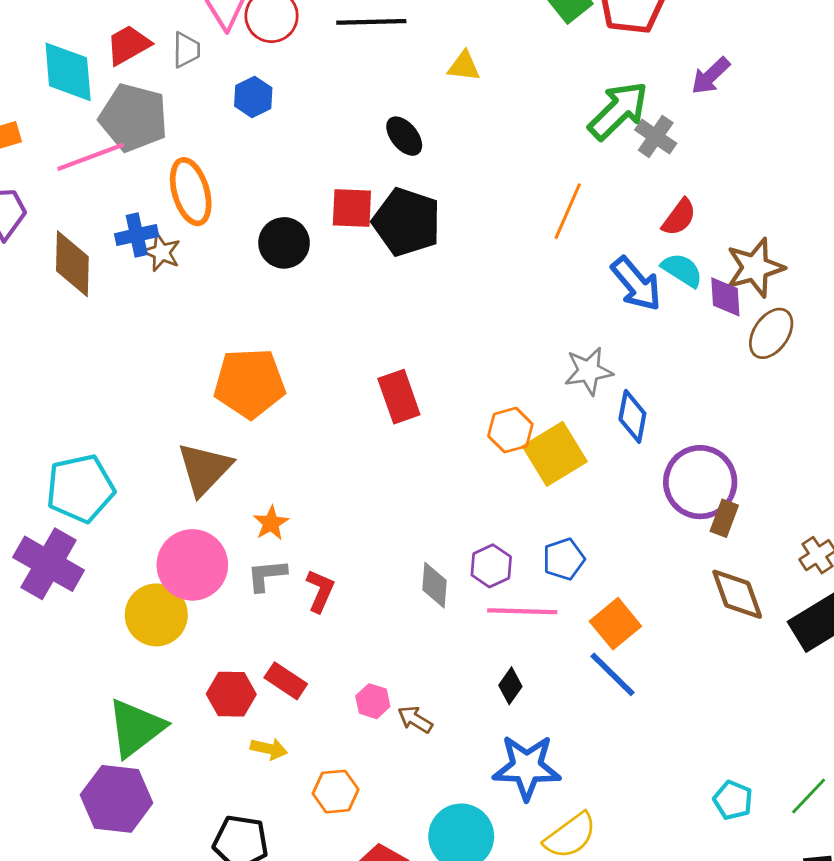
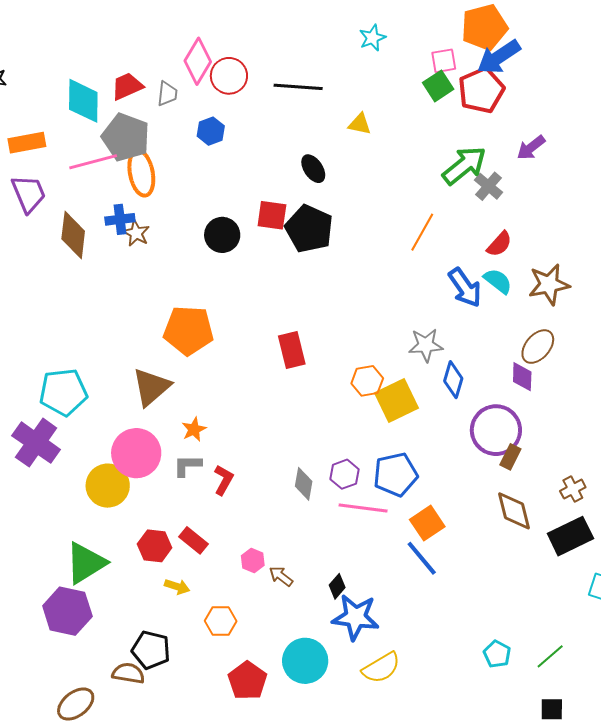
orange ellipse: (191, 192) -> (141, 173), moved
purple diamond: (725, 297) -> (522, 377), moved
brown ellipse: (771, 333) -> (538, 347), moved
blue pentagon: (564, 559) -> (396, 475), size x1.5
black diamond: (510, 686) -> (337, 586), moved

